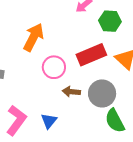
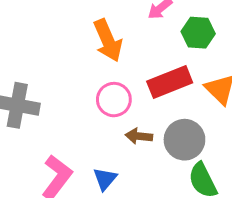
orange arrow: (34, 37) -> (108, 40), moved, turned 128

